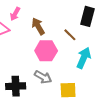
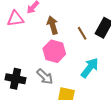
brown line: (70, 35) -> (82, 33), moved

